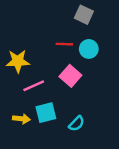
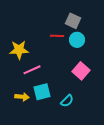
gray square: (84, 15) -> (73, 21), moved
pink square: (70, 76) -> (81, 71), moved

